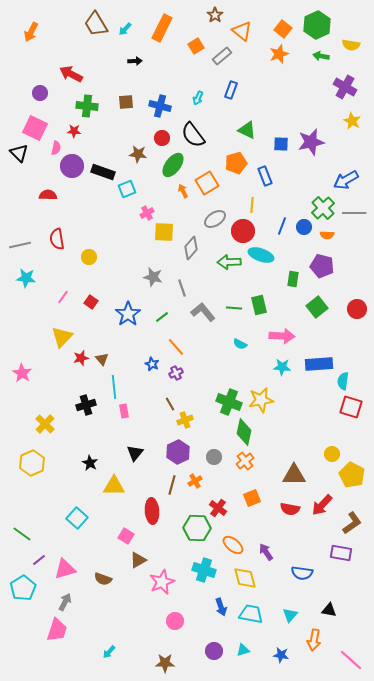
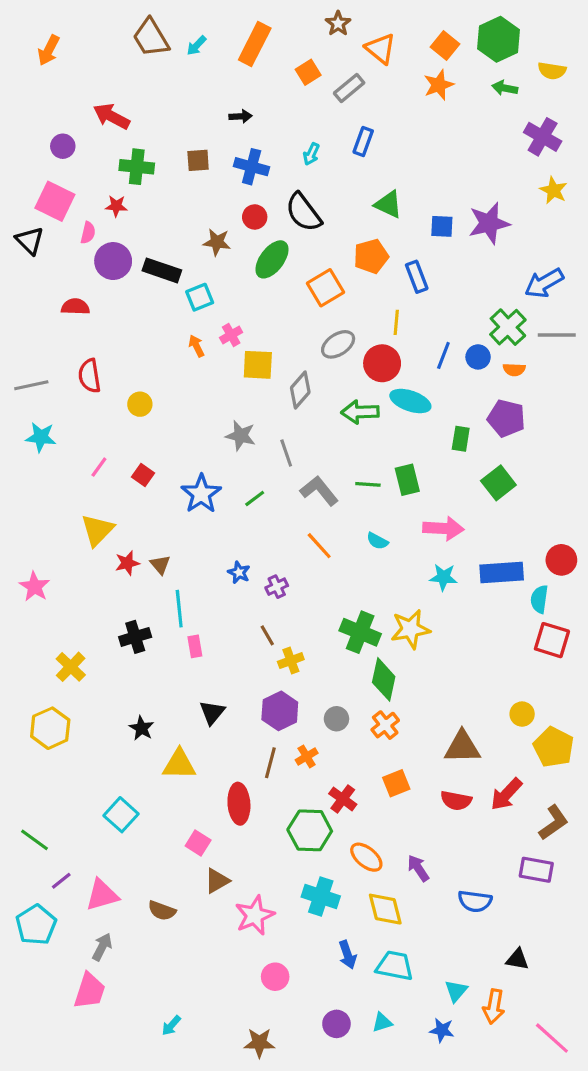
black arrow: (135, 61) -> (241, 116), moved
orange arrow: (183, 191) -> (196, 346), moved
red circle: (357, 309) -> (561, 560), moved
orange line: (176, 347) -> (319, 546), moved
cyan triangle: (290, 615) -> (456, 991), moved

